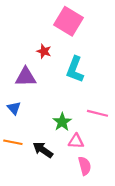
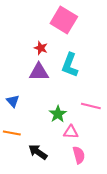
purple triangle: (26, 77) -> (39, 72), moved
black arrow: (43, 150) -> (38, 152), moved

